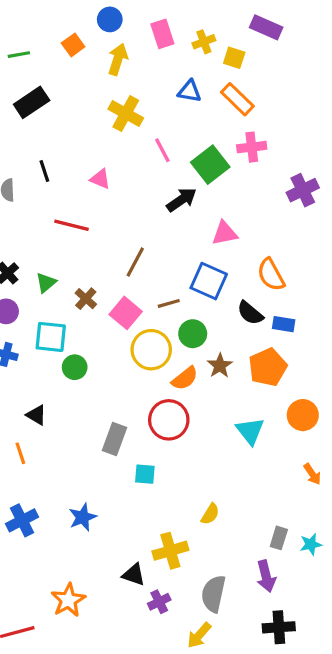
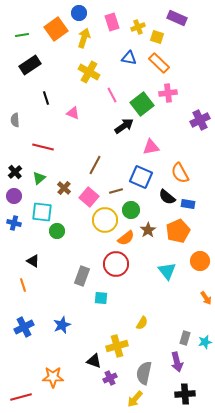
orange square: (73, 45) -> (56, 29), size x1.6
black line: (44, 171) -> (46, 98), moved
red line: (71, 225) -> (43, 147), moved
orange star: (68, 600) -> (53, 377), turned 30

